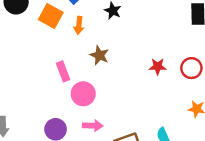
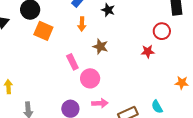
orange square: (51, 16) -> (43, 31), moved
red circle: (191, 68) -> (162, 31), moved

